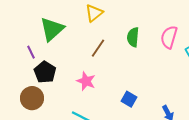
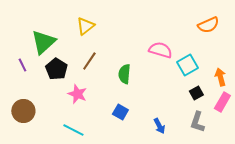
green semicircle: (133, 37) -> (124, 74), moved
pink semicircle: (169, 37) -> (160, 50), turned 90
black pentagon: (45, 72) -> (56, 69), moved

